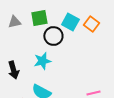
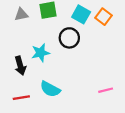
black circle: (53, 36) -> (69, 38), moved
cyan star: (42, 61) -> (41, 53), moved

